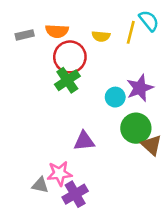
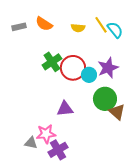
cyan semicircle: (149, 21) -> (115, 30), moved
orange semicircle: (57, 31) -> (44, 24), turned 30
yellow line: (131, 32) -> (101, 25), turned -48
red circle: (70, 57) -> (73, 68), moved

